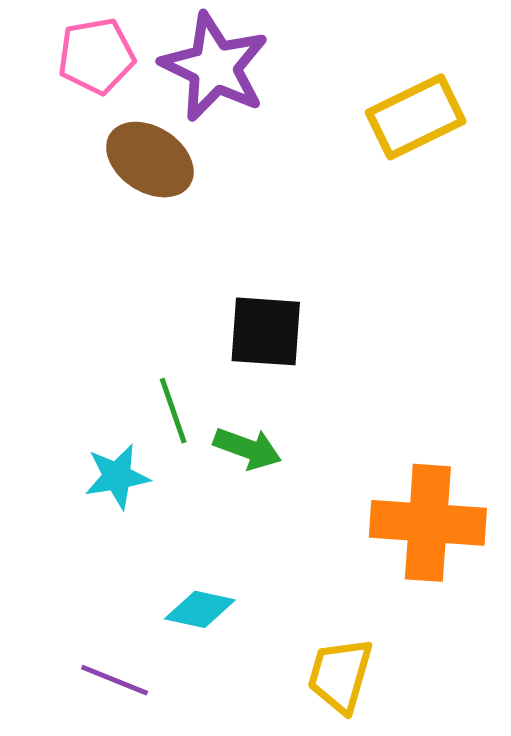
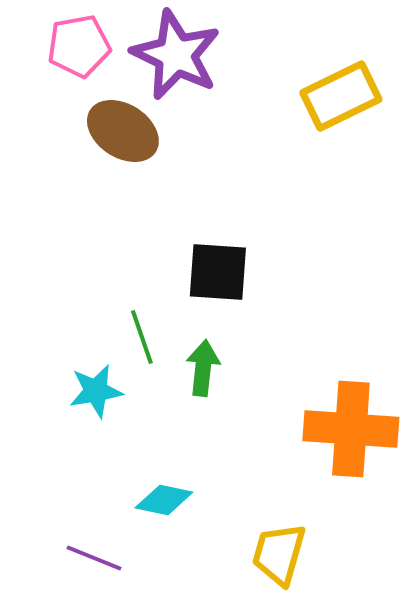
green arrow: (247, 448) -> (203, 368), turned -104

